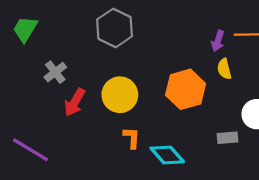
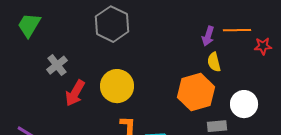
orange hexagon: (186, 89) -> (196, 92), moved

